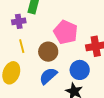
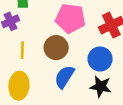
yellow line: (22, 46) -> (22, 50), turned 32

